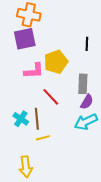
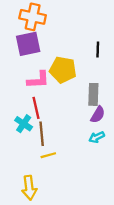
yellow pentagon: (56, 62) -> (63, 70), turned 30
red line: (51, 97) -> (36, 108), moved, turned 30
cyan cross: (21, 119) -> (24, 124), moved
cyan arrow: (86, 122) -> (97, 137), size x0.6

